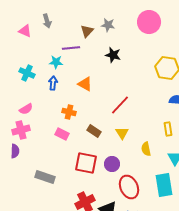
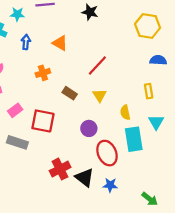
cyan star: (56, 62) -> (17, 14), moved
orange cross: (69, 112) -> (43, 73), turned -32
pink rectangle: (62, 134) -> (15, 110), moved, turned -64
red square: (86, 163) -> (43, 121), moved
cyan rectangle: (164, 185) -> (134, 139), moved

